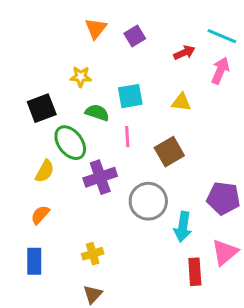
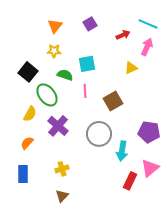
orange triangle: (96, 29) -> (55, 26), moved
yellow triangle: (181, 102) -> (131, 68), moved, turned -32
black square: (42, 108) -> (28, 72), turned -30
purple cross: (100, 177) -> (58, 126), moved, turned -30
red rectangle: (195, 272) -> (130, 181), turned 30

